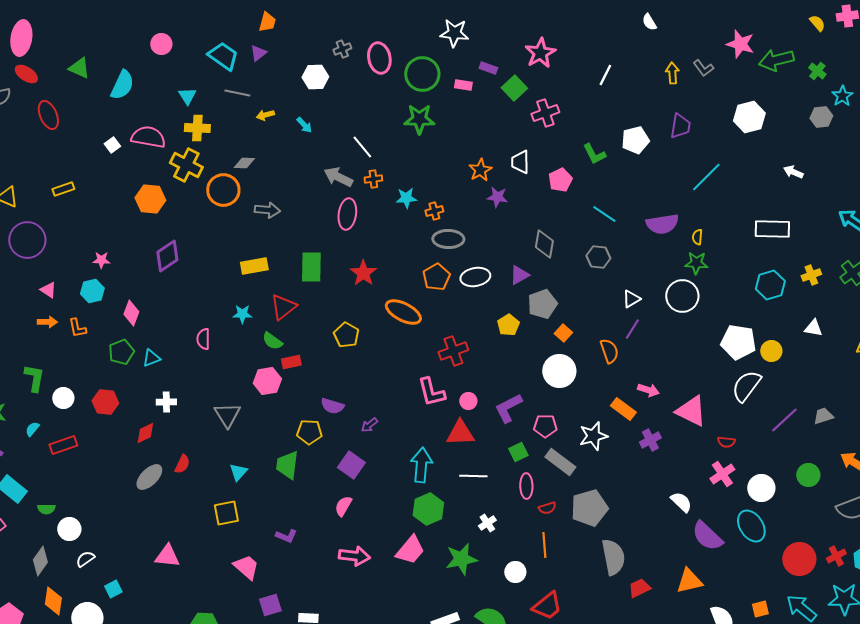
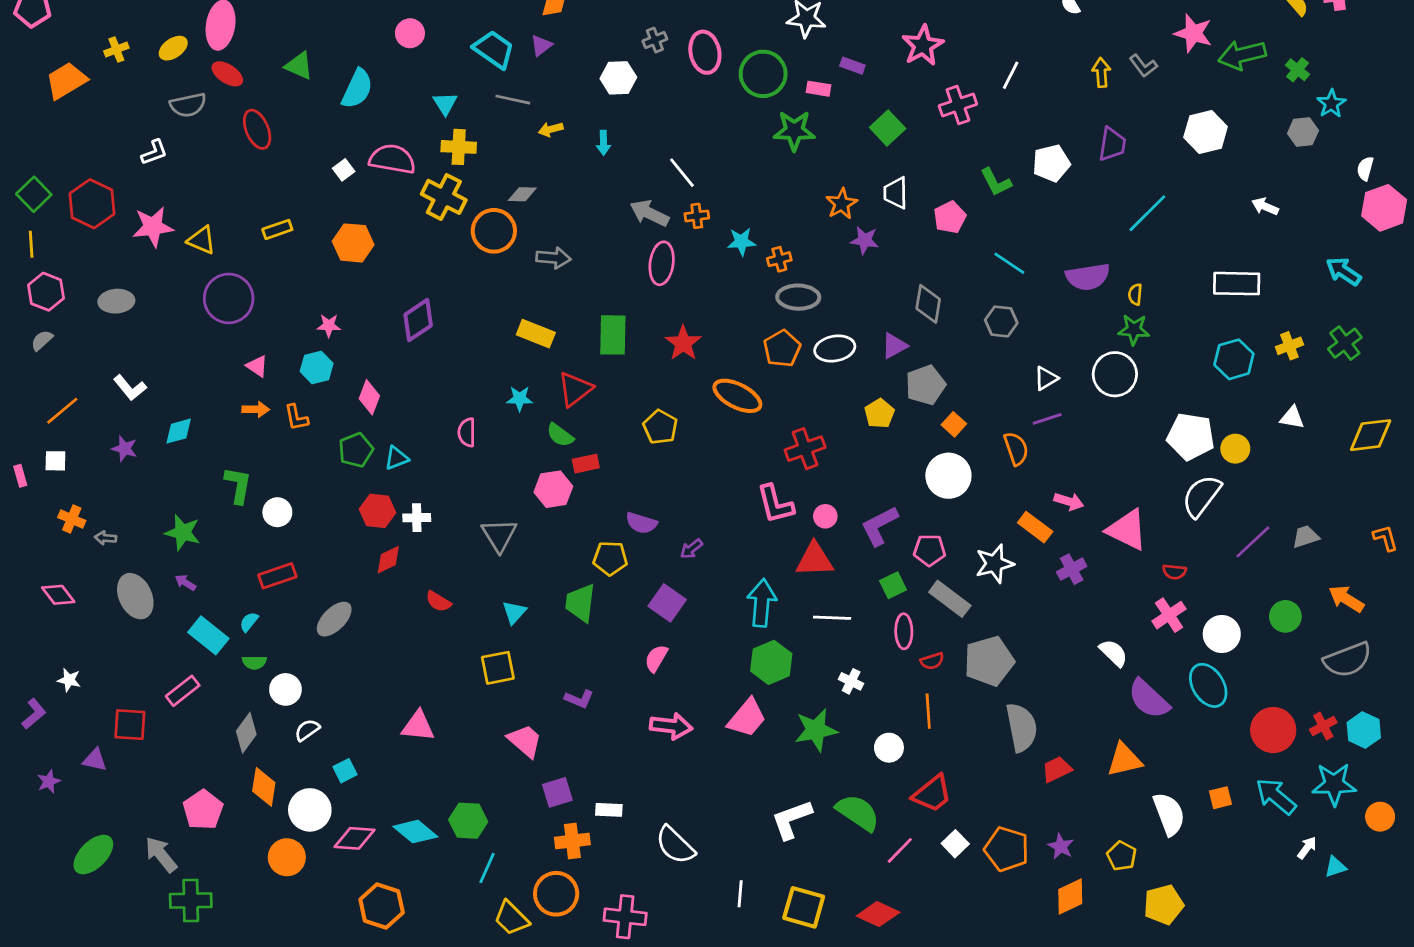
green square: (514, 88) -> (888, 128), moved
pink cross: (545, 113) -> (958, 105), moved
green star: (419, 119) -> (794, 131), moved
cyan arrow: (304, 125) -> (603, 143), turned 42
orange hexagon: (150, 199) -> (353, 243), moved
yellow rectangle: (254, 266) -> (536, 334), turned 32
purple line: (632, 329) -> (1047, 419), turned 40
red hexagon: (105, 402) -> (377, 511), moved
cyan semicircle: (32, 429) -> (249, 622), moved
red semicircle: (182, 464) -> (438, 602), turned 96
gray ellipse: (149, 477) -> (334, 619), moved
white cross: (487, 523) -> (851, 681), turned -30

